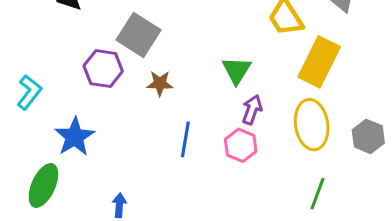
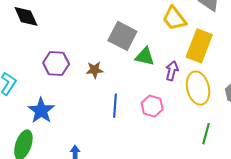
gray square: (139, 35) -> (122, 36), moved
green triangle: (237, 70) -> (145, 57), turned -45
purple arrow: (252, 110) -> (172, 71), moved

